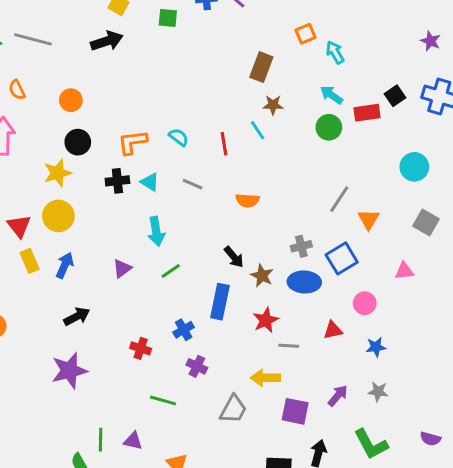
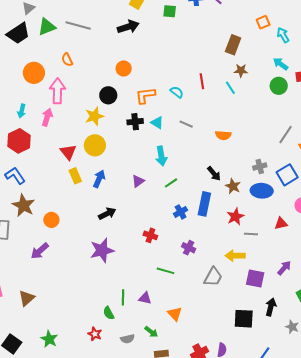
orange circle: (71, 100) -> (124, 68), moved
red line: (224, 144) -> (202, 81), moved
blue cross: (184, 330) -> (181, 212), moved

